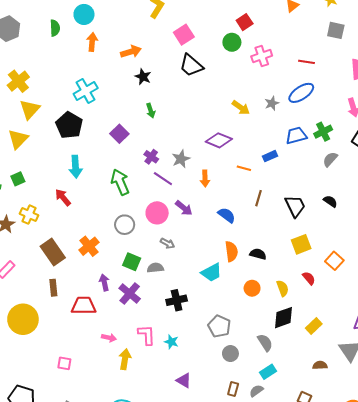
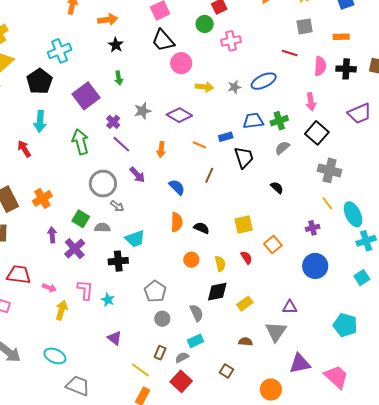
gray square: (336, 30) -> (305, 26), turned -30
red line: (306, 62) -> (290, 53), moved
yellow arrow: (241, 108) -> (204, 87), turned -36
purple square: (119, 134) -> (86, 96), size x1.5
gray star: (181, 159) -> (143, 111), moved
black trapezoid: (295, 206) -> (244, 157), moved
pink circle: (157, 213) -> (181, 63), moved
gray circle: (125, 225) -> (103, 184), moved, size x1.4
cyan trapezoid: (212, 272) -> (135, 239), moved
red trapezoid: (84, 306) -> (19, 275), moved

